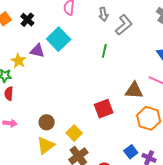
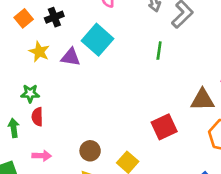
black cross: (27, 20) -> (54, 17), turned 32
yellow star: (18, 61) -> (39, 52), moved

